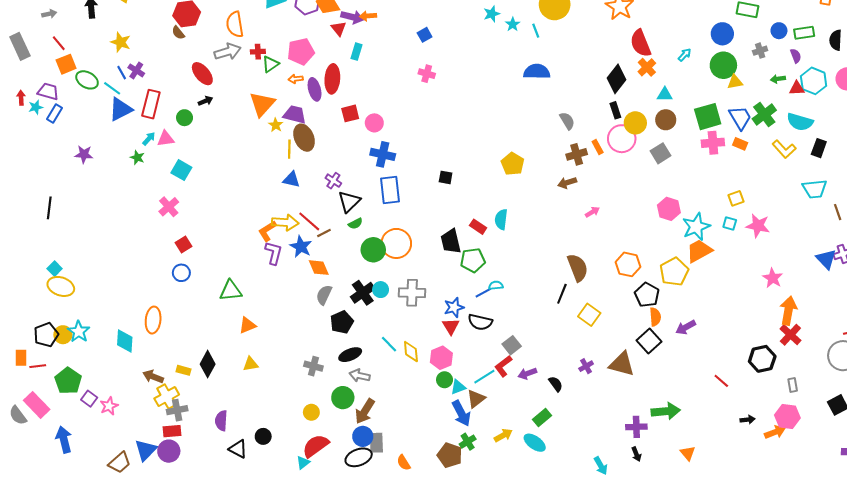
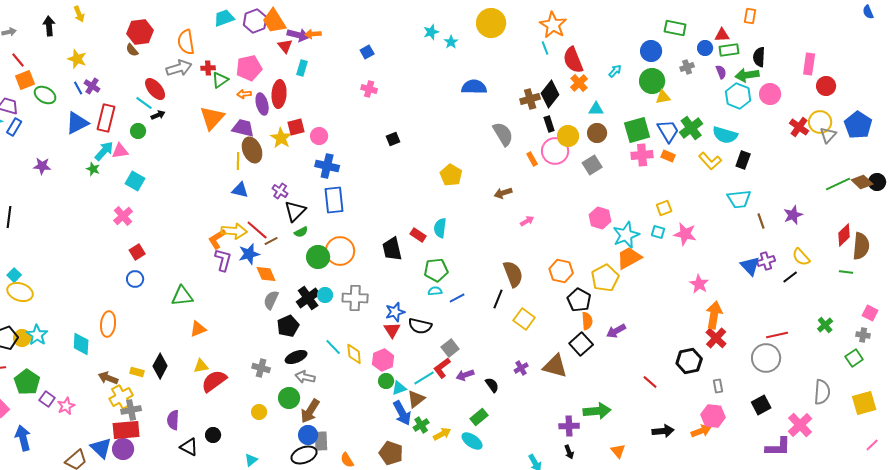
cyan line: (536, 31) -> (545, 48), moved
green arrow: (778, 79) -> (747, 75), moved, size x1.6
cyan line: (112, 88) -> (144, 103), moved
red triangle: (797, 88) -> (722, 35), moved
gray semicircle: (567, 121) -> (503, 134), size x1.4
yellow star: (276, 125) -> (281, 138), moved, size x1.5
cyan arrow: (149, 139) -> (104, 151), size x1.5
brown cross: (577, 154) -> (530, 99), moved
black square: (446, 177) -> (393, 139), moved, turned -32
blue star: (301, 247) -> (249, 254), turned 30
green pentagon: (473, 260) -> (436, 270), moved
blue line: (483, 293) -> (457, 298), moved
black arrow: (748, 420) -> (663, 431), moved, size x1.5
red rectangle: (172, 431) -> (126, 430), size x1.5
green cross: (468, 442) -> (421, 425), moved
red semicircle: (316, 446) -> (214, 381), moved
blue triangle: (146, 450) -> (101, 448), turned -30

